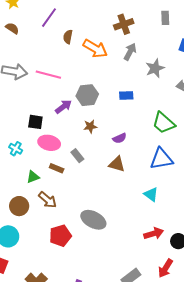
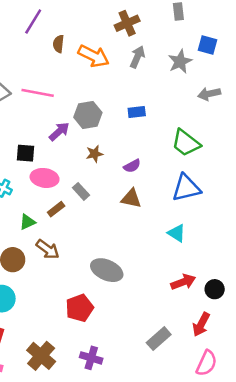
gray star: (155, 68) -> (180, 62), moved
brown rectangle: (57, 168) -> (56, 209), turned -56
red pentagon: (60, 236) -> (80, 308), moved

